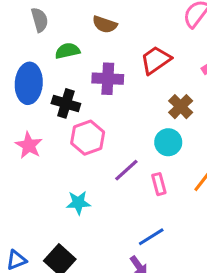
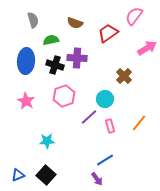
red trapezoid: (156, 60) -> (108, 33), moved
black cross: (66, 103) -> (55, 65), moved
cyan circle: (168, 142) -> (105, 99), moved
cyan star: (78, 203) -> (47, 141), moved

